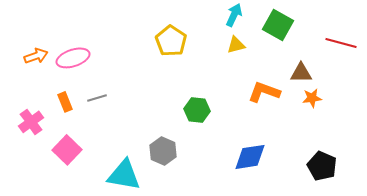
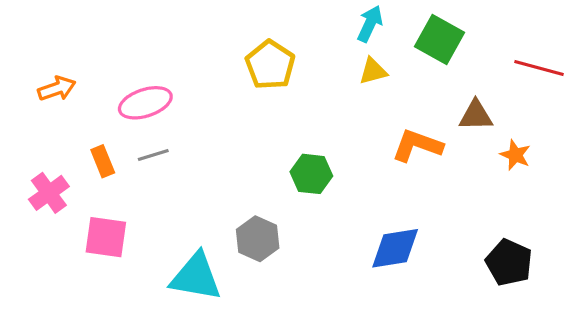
pink ellipse: (73, 58) -> (145, 103), moved
orange star: (312, 98) -> (515, 155), moved, turned 30
pink square: (67, 150) -> (106, 237), turned -36

